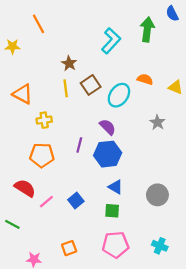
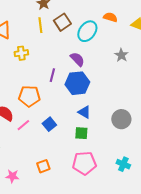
orange pentagon: (42, 155) -> (29, 96), moved

